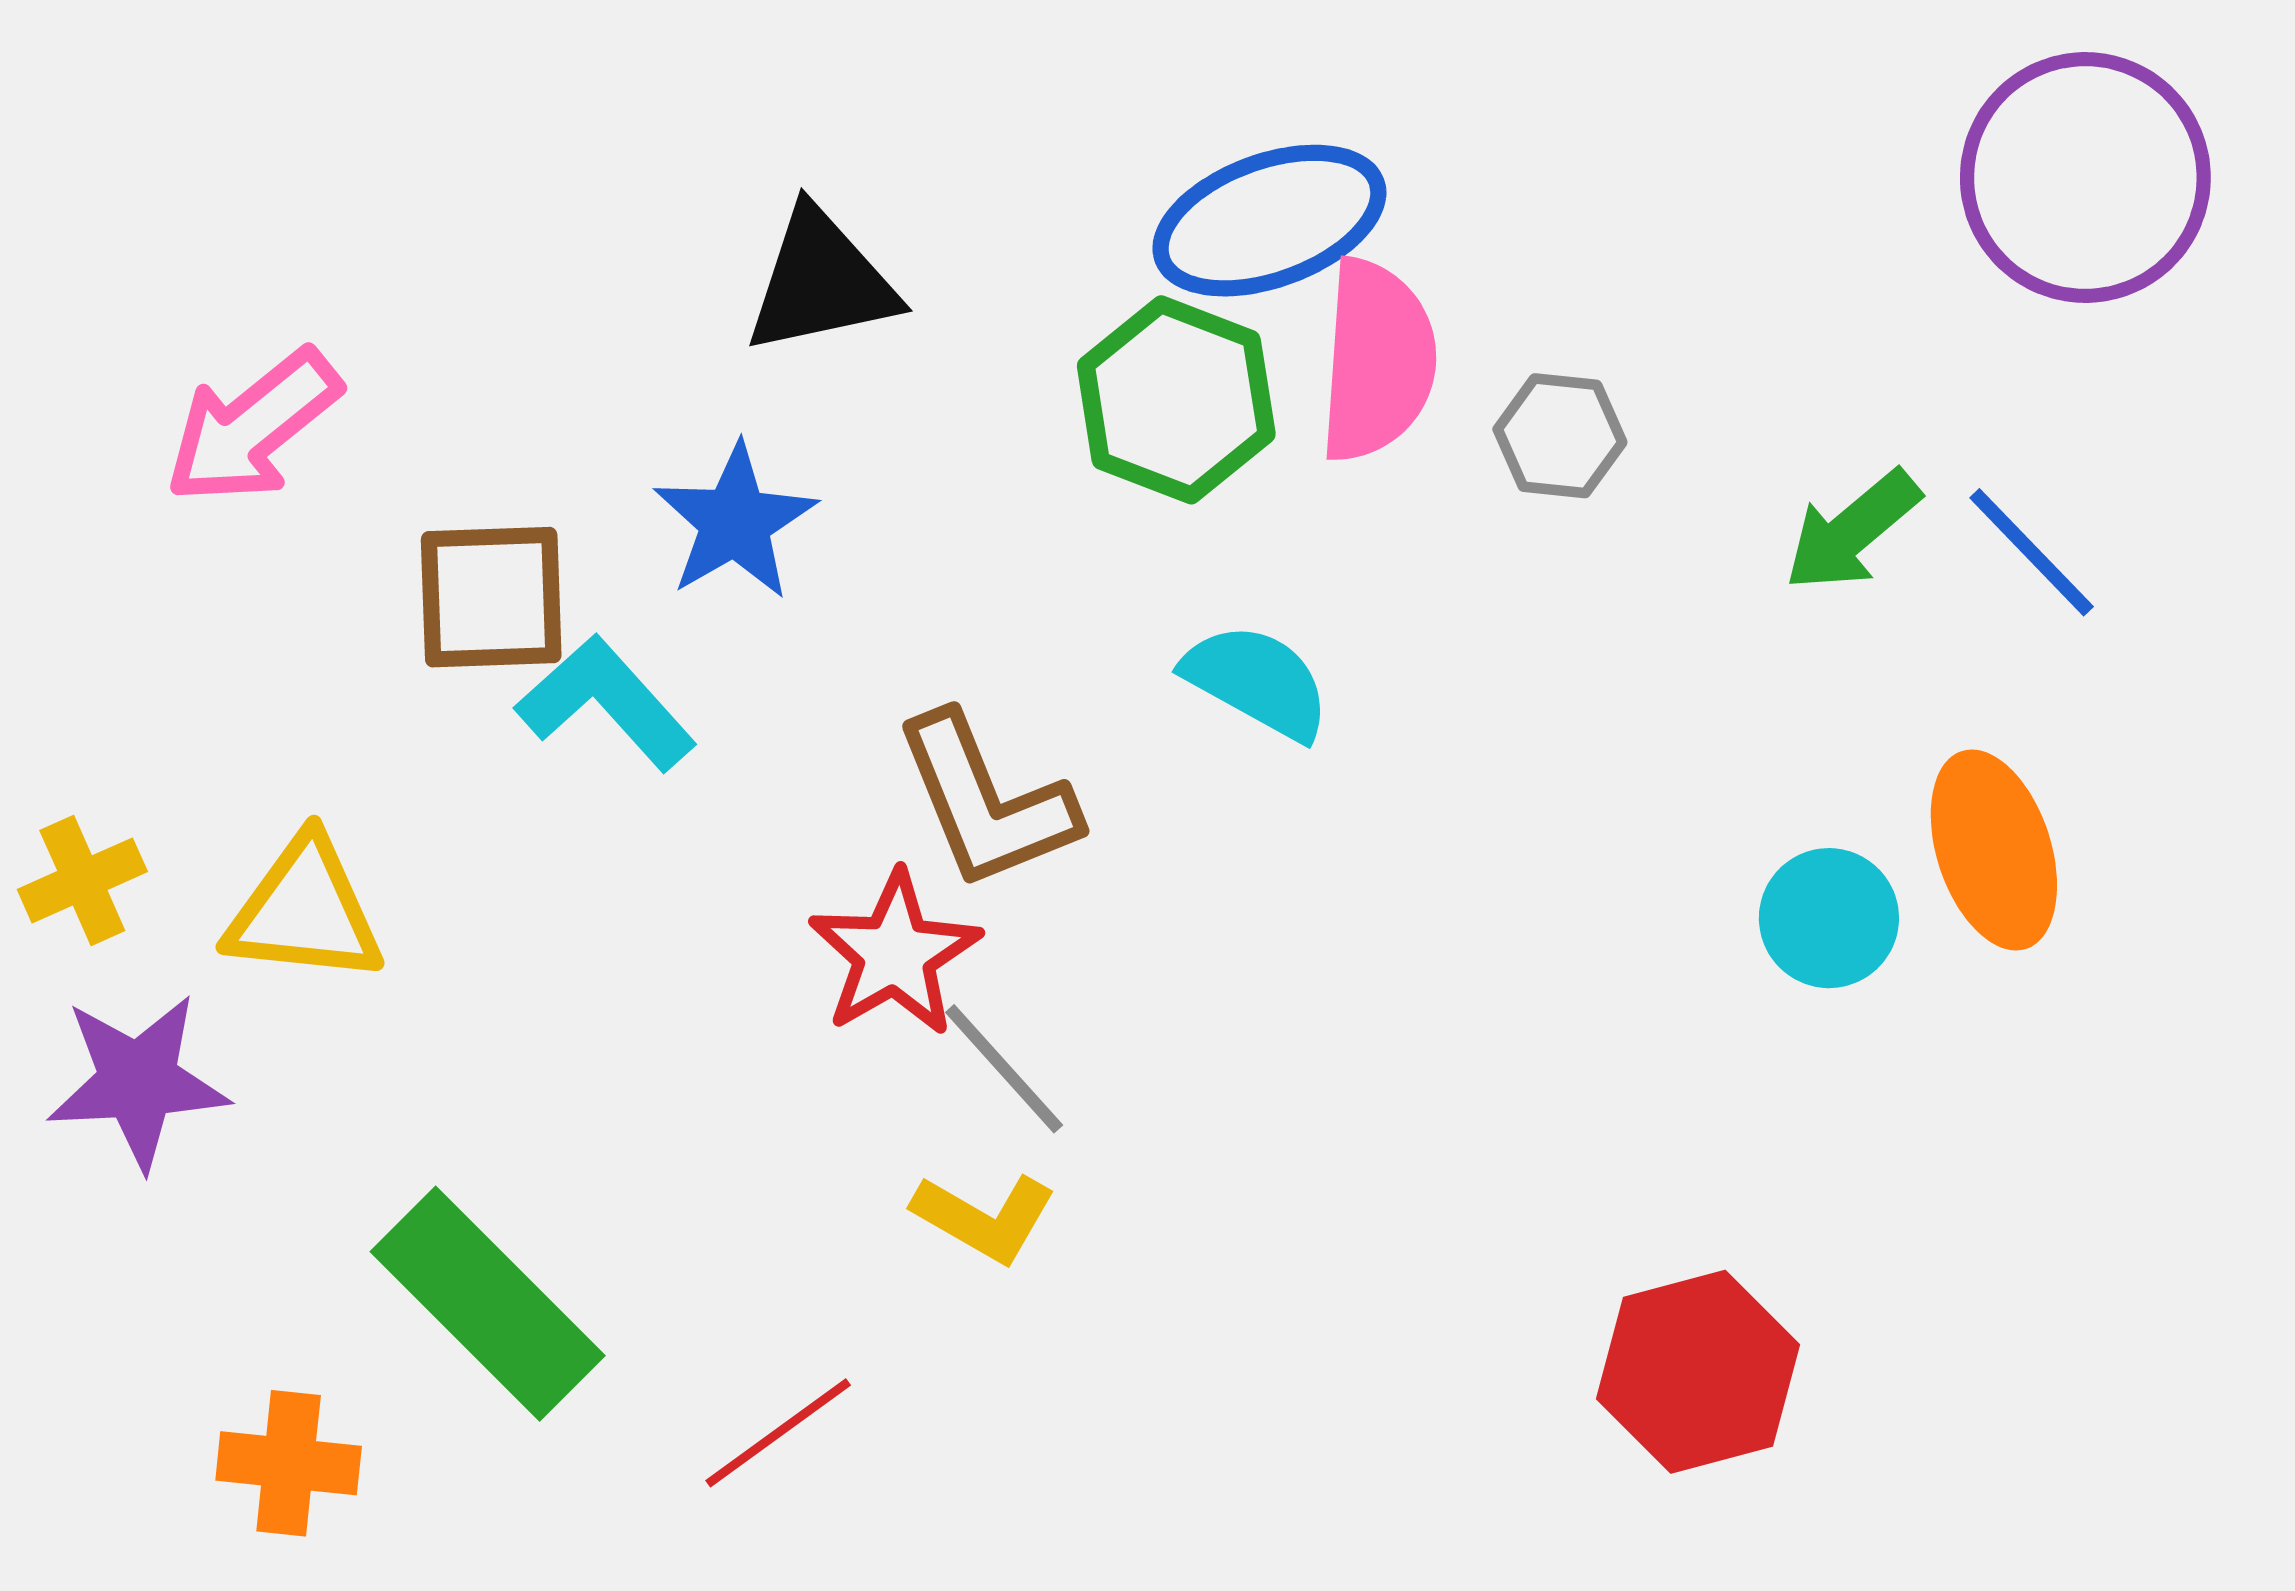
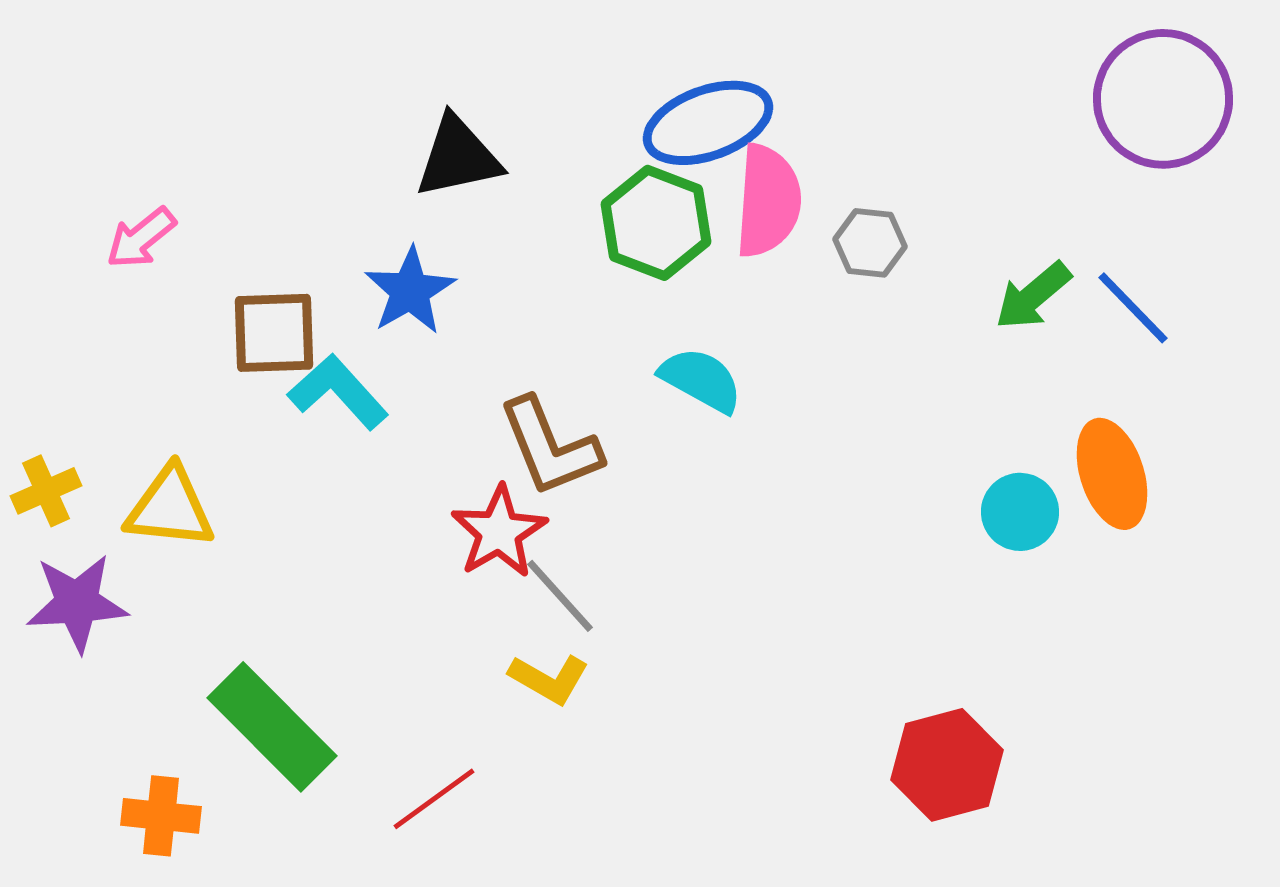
pink arrow: (253, 427) -> (141, 238), size x0.7

